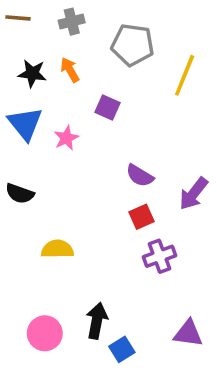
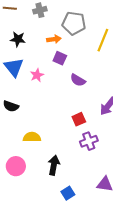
orange arrow: (70, 70) -> (54, 39), moved, turned 112
purple semicircle: (140, 176) -> (78, 80), moved
black arrow: (97, 321) -> (54, 165), moved
pink circle: (45, 333) -> (16, 166), moved

